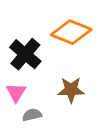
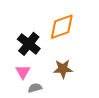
orange diamond: (71, 32) -> (62, 27), turned -40

